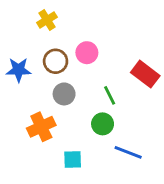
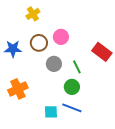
gray circle: (64, 94) -> (54, 64), moved
orange cross: (41, 127) -> (18, 89), moved
blue line: (128, 152) -> (72, 108), moved

